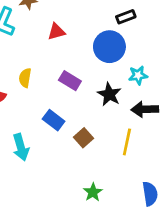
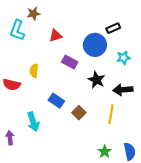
black rectangle: (126, 17) -> (113, 28), moved
cyan star: (138, 75) -> (124, 58), moved
purple rectangle: (70, 81) -> (70, 62), moved
green star: (93, 192) -> (105, 152), moved

